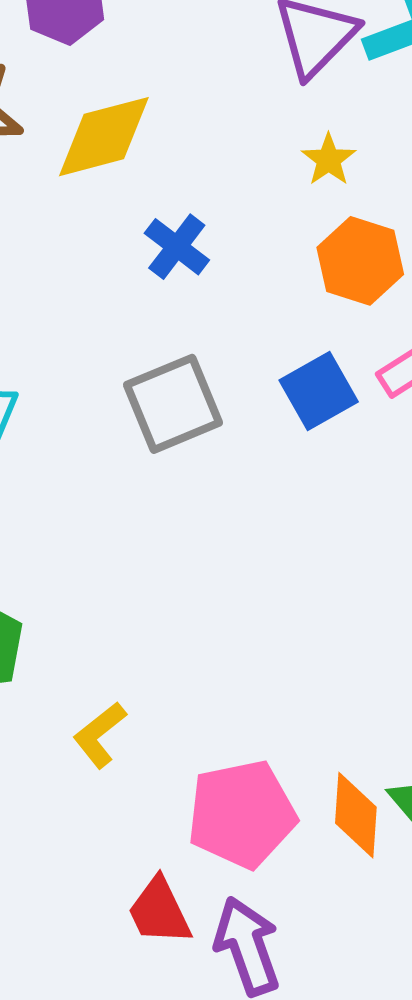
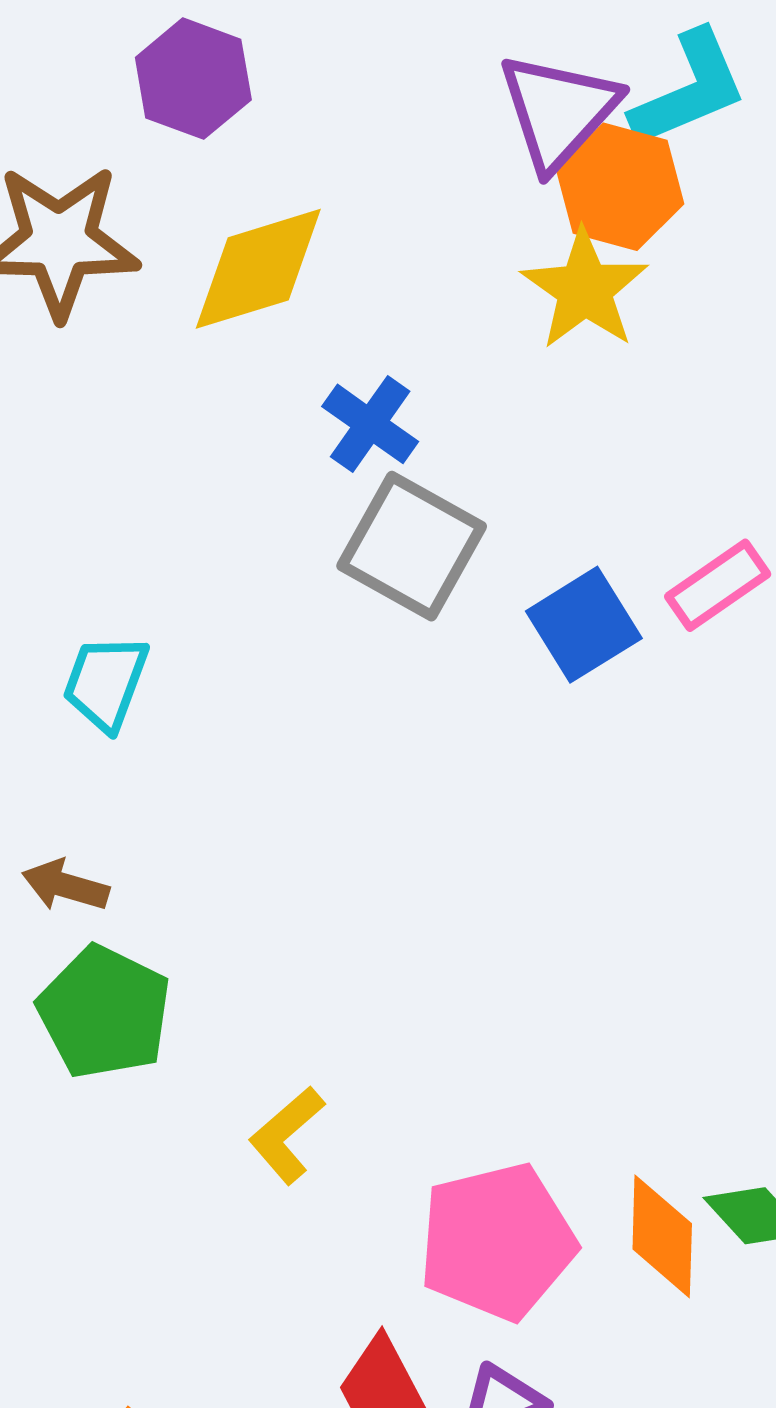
yellow star: (329, 160) -> (585, 289), size x1.6
orange hexagon: (360, 261) -> (620, 187), moved
gray square: (173, 404) -> (412, 546), moved, turned -36

